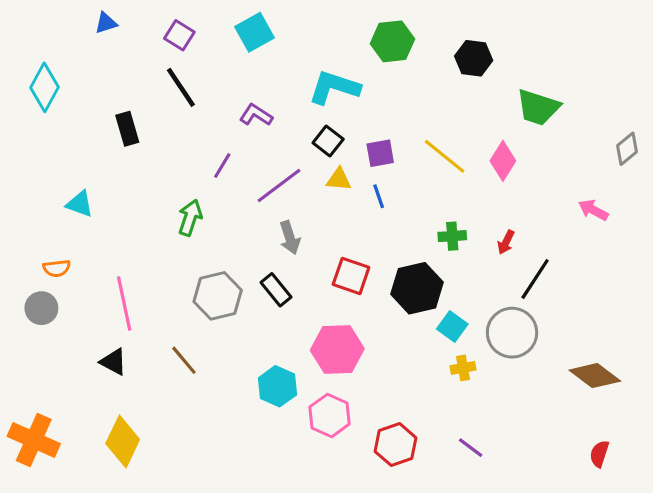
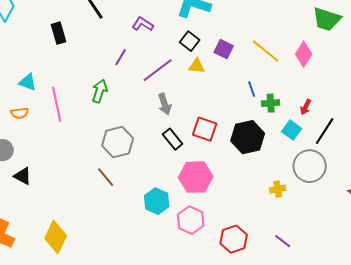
purple square: (380, 153) -> (224, 49), turned 36
blue line: (379, 196) -> (252, 89), moved
orange semicircle: (57, 268) -> (20, 113), moved
black rectangle: (276, 290) -> (173, 139), moved
pink line: (124, 304) -> (57, 104), moved
cyan square: (452, 327) -> (292, 130), moved
brown line: (184, 360) -> (106, 177), moved
black triangle: (113, 362) -> (23, 176), moved

